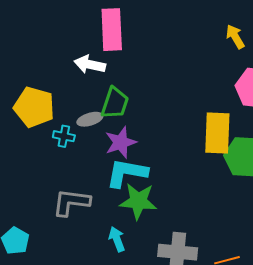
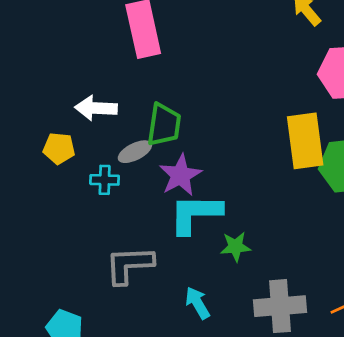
white arrow: (90, 64) -> (96, 108), moved
yellow pentagon: (34, 107) -> (59, 148), size x0.6
green star: (138, 201) -> (236, 247), moved, size x0.6

